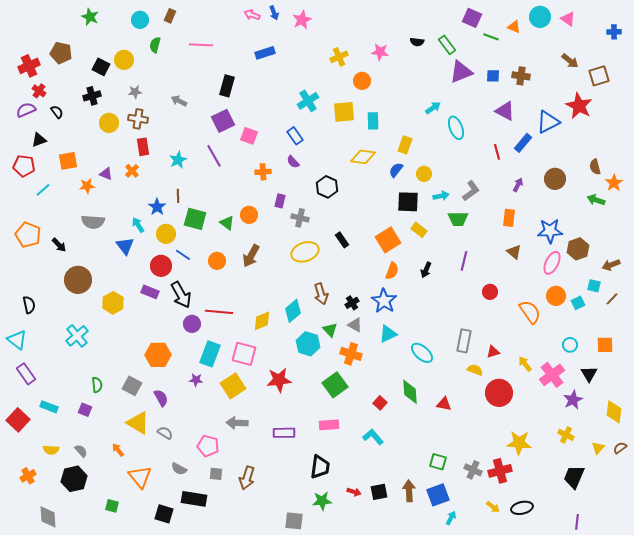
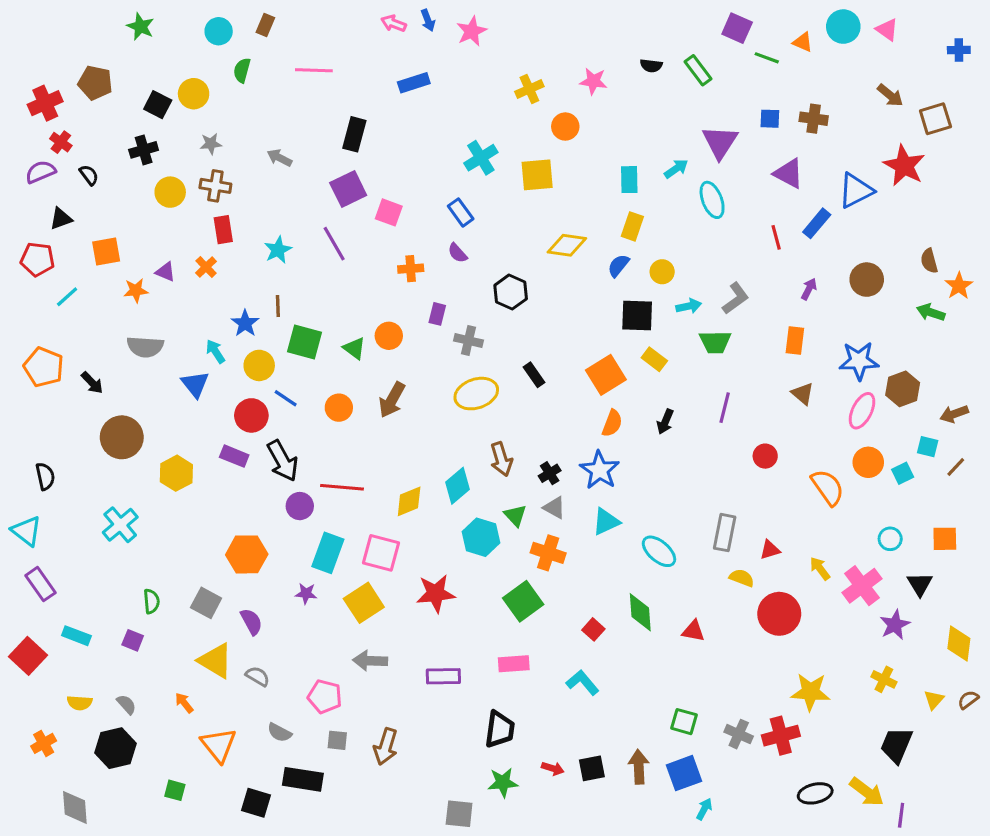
purple triangle: (461, 72) -> (720, 142), moved, turned -35
cyan rectangle: (373, 121) -> (629, 180), moved
yellow arrow: (493, 507) -> (867, 792), moved, size x1.6

